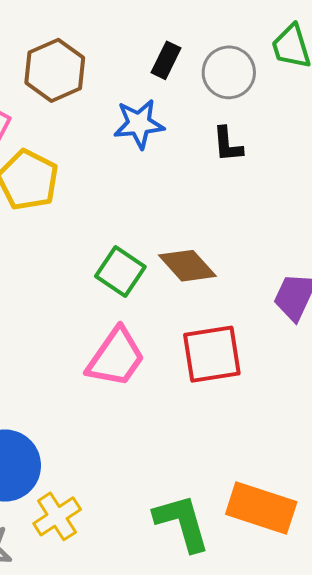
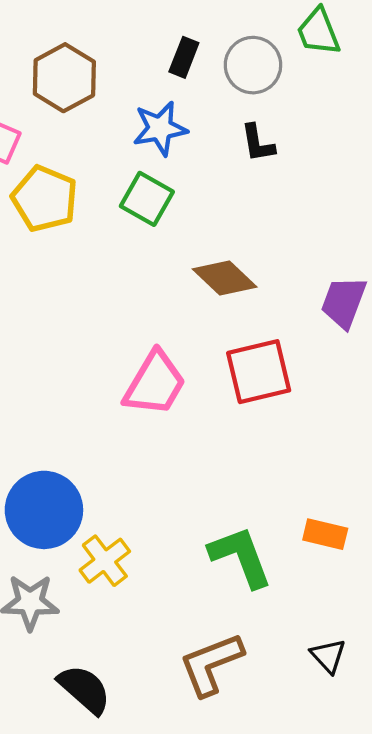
green square: (120, 272) -> (147, 199), moved
orange rectangle: (261, 508) -> (325, 534), size x0.6

